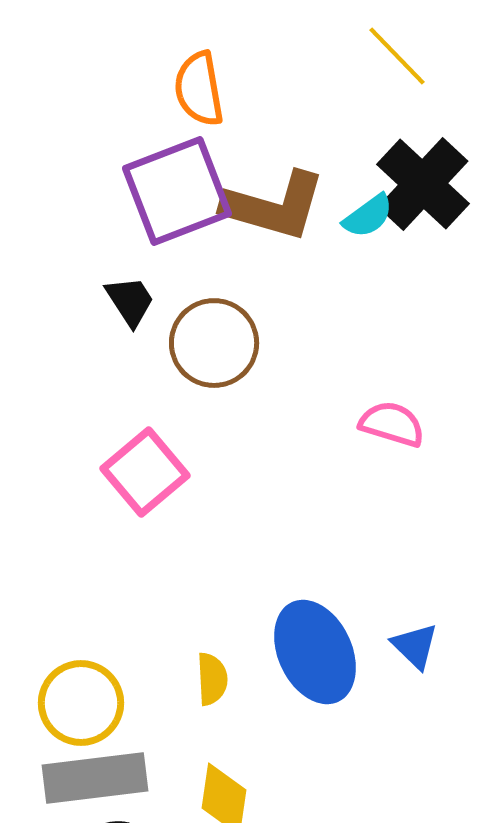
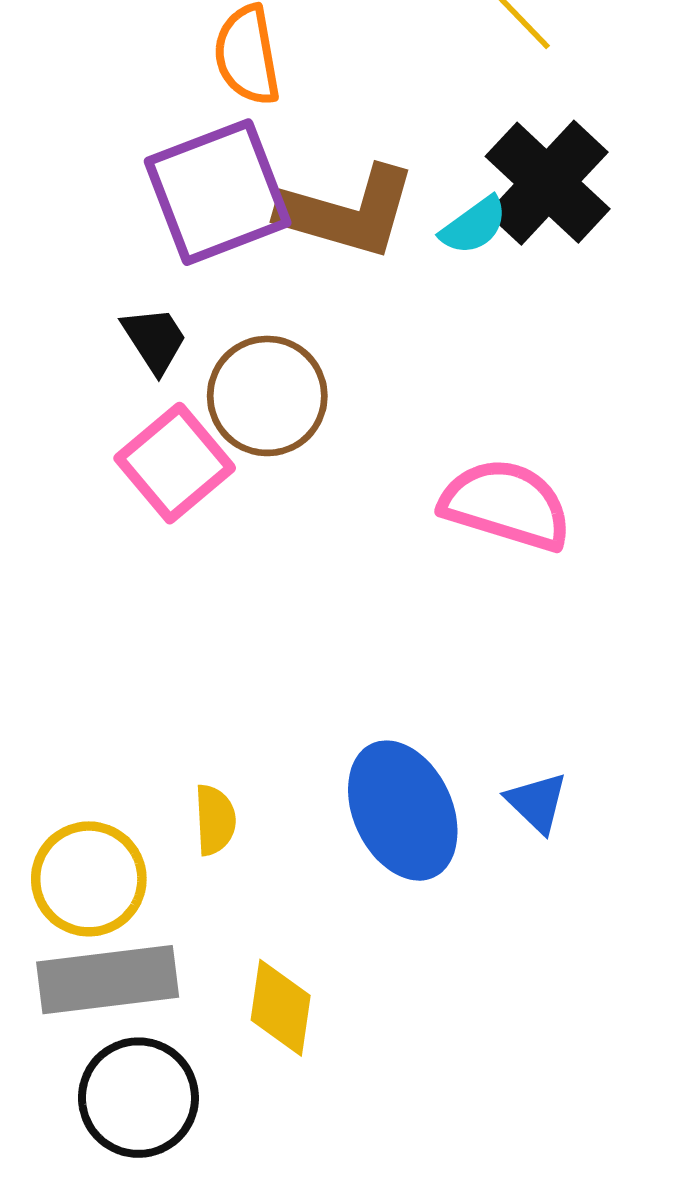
pink semicircle: (392, 424) -> (506, 505), size x1.5
pink square: (145, 472) -> (175, 463), moved
yellow semicircle: (212, 679) -> (215, 820), moved

